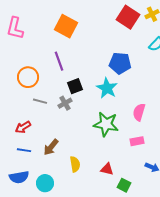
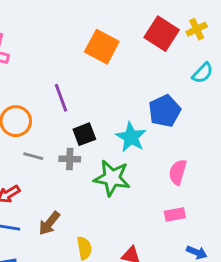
orange square: (66, 26) -> (102, 47), moved
blue pentagon: (120, 63) -> (165, 111), moved, turned -30
gray cross: (65, 103) -> (70, 159), turned 32
green star: (106, 124) -> (112, 178), moved

